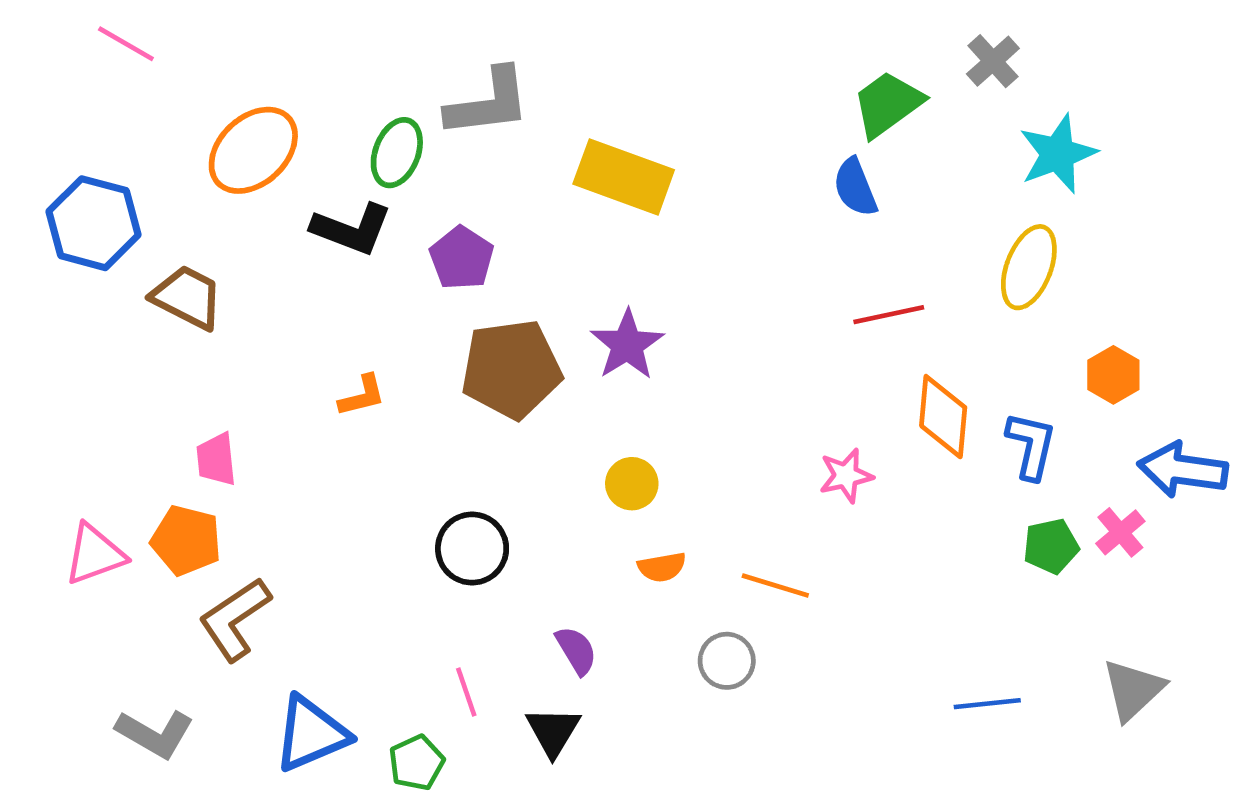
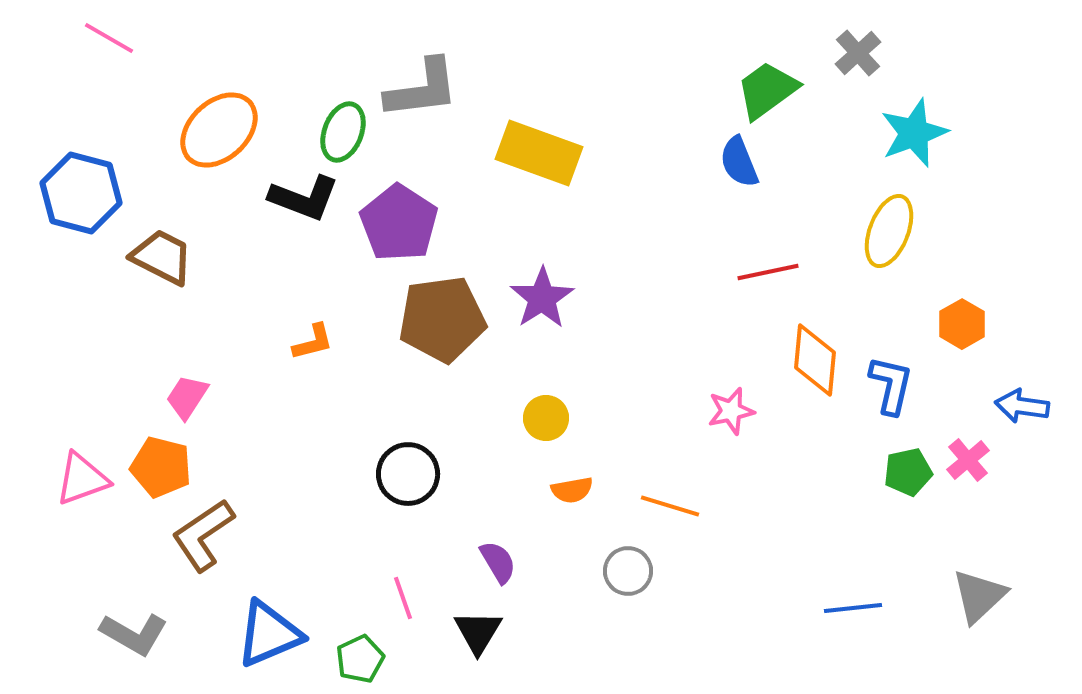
purple pentagon: (462, 258) -> (399, 223), size x1.4
pink trapezoid: (216, 459) -> (187, 397), turned 39
blue arrow: (1183, 470) -> (1022, 406), size x0.7

